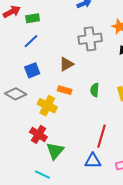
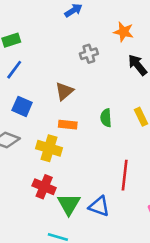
gray cross: (90, 39) -> (89, 54), size x0.6
blue square: (32, 70) -> (22, 106), turned -35
blue triangle: (93, 161) -> (99, 206), moved, turned 30

